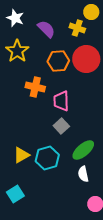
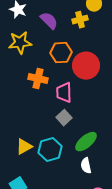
yellow cross: (77, 28) -> (80, 20), turned -35
yellow star: (17, 51) -> (20, 43), turned 30
red circle: (86, 59) -> (86, 66), moved

